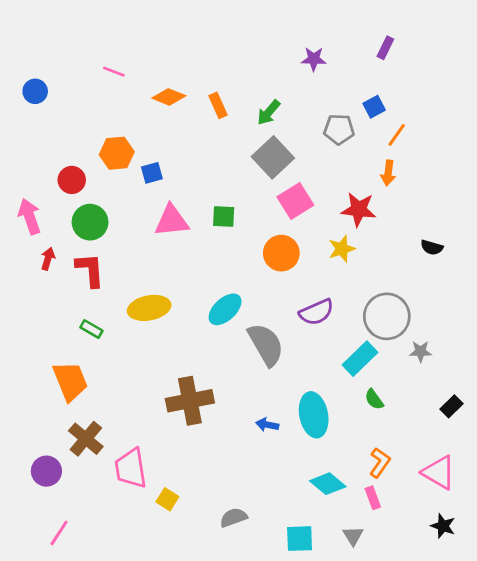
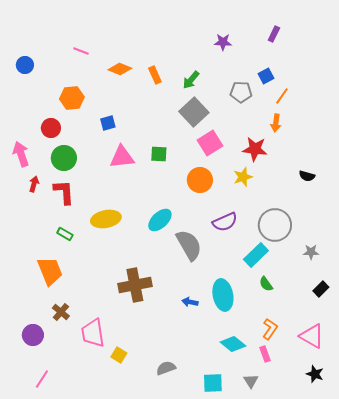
orange hexagon: (117, 153) -> (72, 98), moved
gray star: (421, 352) -> (311, 252), moved
brown cross: (86, 439) -> (61, 312), size x0.7

